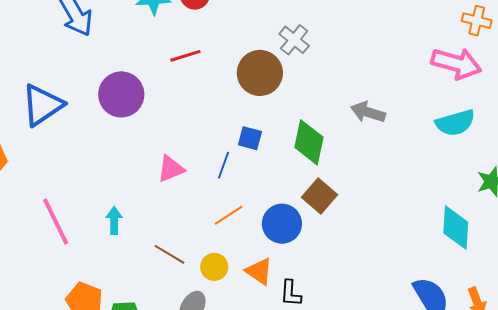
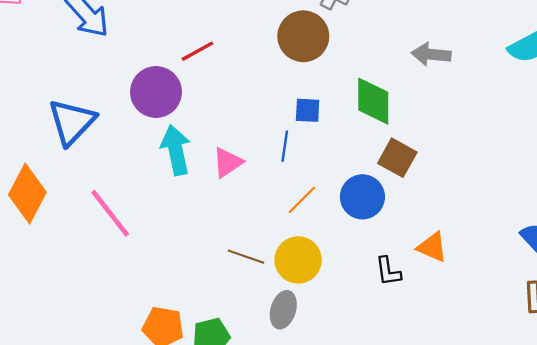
red line: (185, 56) -> (198, 51), moved
cyan arrow: (114, 220) -> (176, 150), moved, size x1.6
pink line: (56, 221) -> (110, 213), moved
yellow circle: (214, 267) -> (298, 260), size x1.5
orange triangle: (259, 271) -> (432, 247), moved

